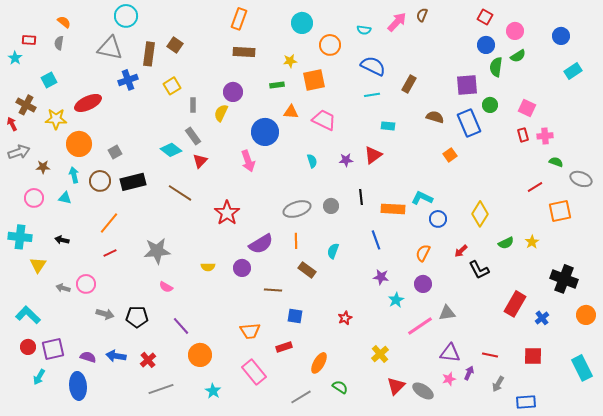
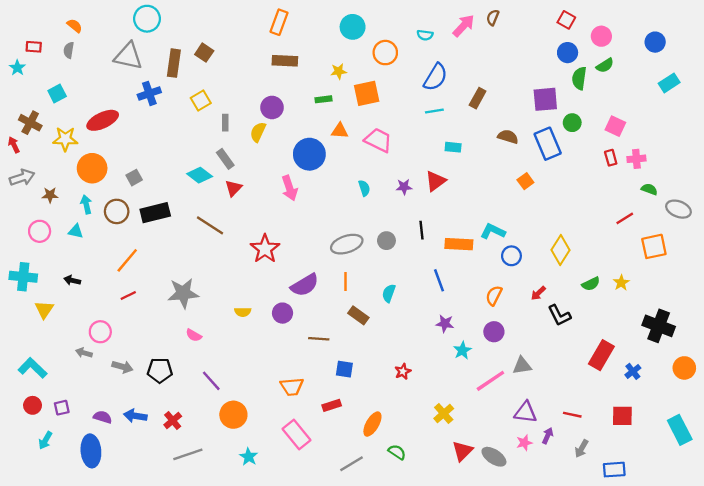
blue semicircle: (373, 66) -> (436, 77), turned 95
gray arrow: (63, 288) -> (84, 353), moved
purple square: (53, 349) -> (62, 408), size x0.6

